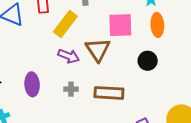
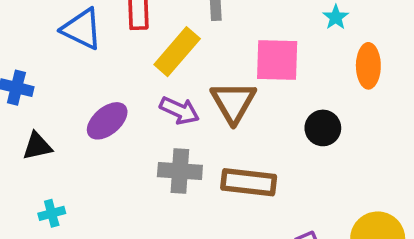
orange ellipse: (157, 25) -> (368, 66), moved
purple ellipse: (32, 84) -> (107, 121), moved, turned 50
gray cross: (71, 89) -> (180, 171), size x1.6

